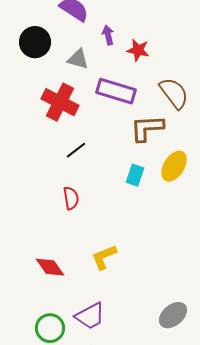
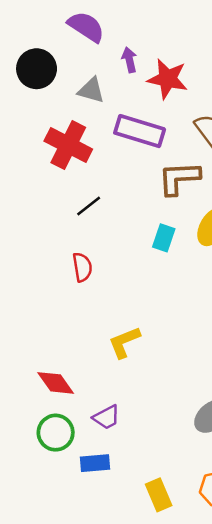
red star: (138, 50) -> (168, 79), size x1.4
red diamond: (50, 267) -> (56, 383), moved
purple trapezoid: (90, 316) -> (106, 417), size x0.7

